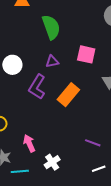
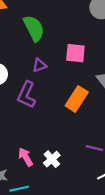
orange rectangle: (68, 95) -> (77, 99), moved
white cross: (52, 162) -> (52, 159), moved

